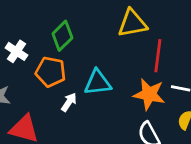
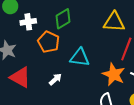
white cross: (17, 51) -> (28, 22), turned 35
white arrow: (69, 102) -> (55, 79), moved

